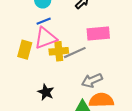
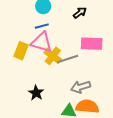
pink triangle: (45, 38) -> (42, 42), turned 30
yellow cross: (59, 51) -> (53, 56), turned 36

